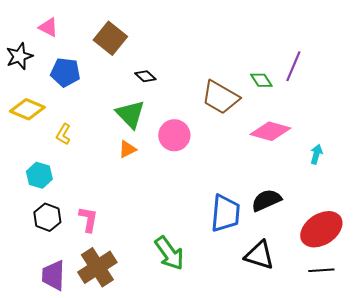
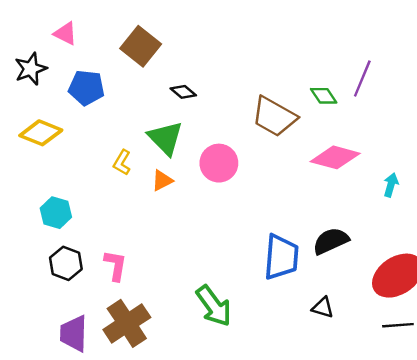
yellow L-shape: (63, 134) -> (122, 163), moved
black triangle: (259, 255) -> (323, 308), size x0.6

